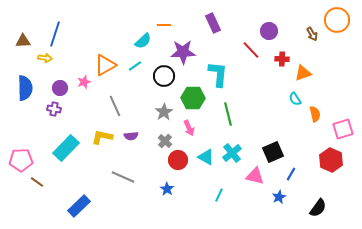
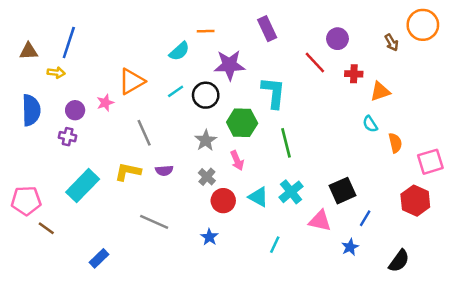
cyan line: (135, 66) -> (176, 91), moved
blue rectangle: (79, 206) -> (99, 258), size x0.7

